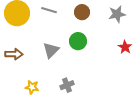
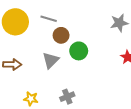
brown circle: (82, 12) -> (61, 35), moved

